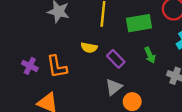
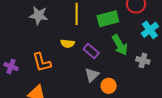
green arrow: (150, 55) -> (120, 45), size x1.5
purple cross: (30, 66) -> (11, 66), moved

